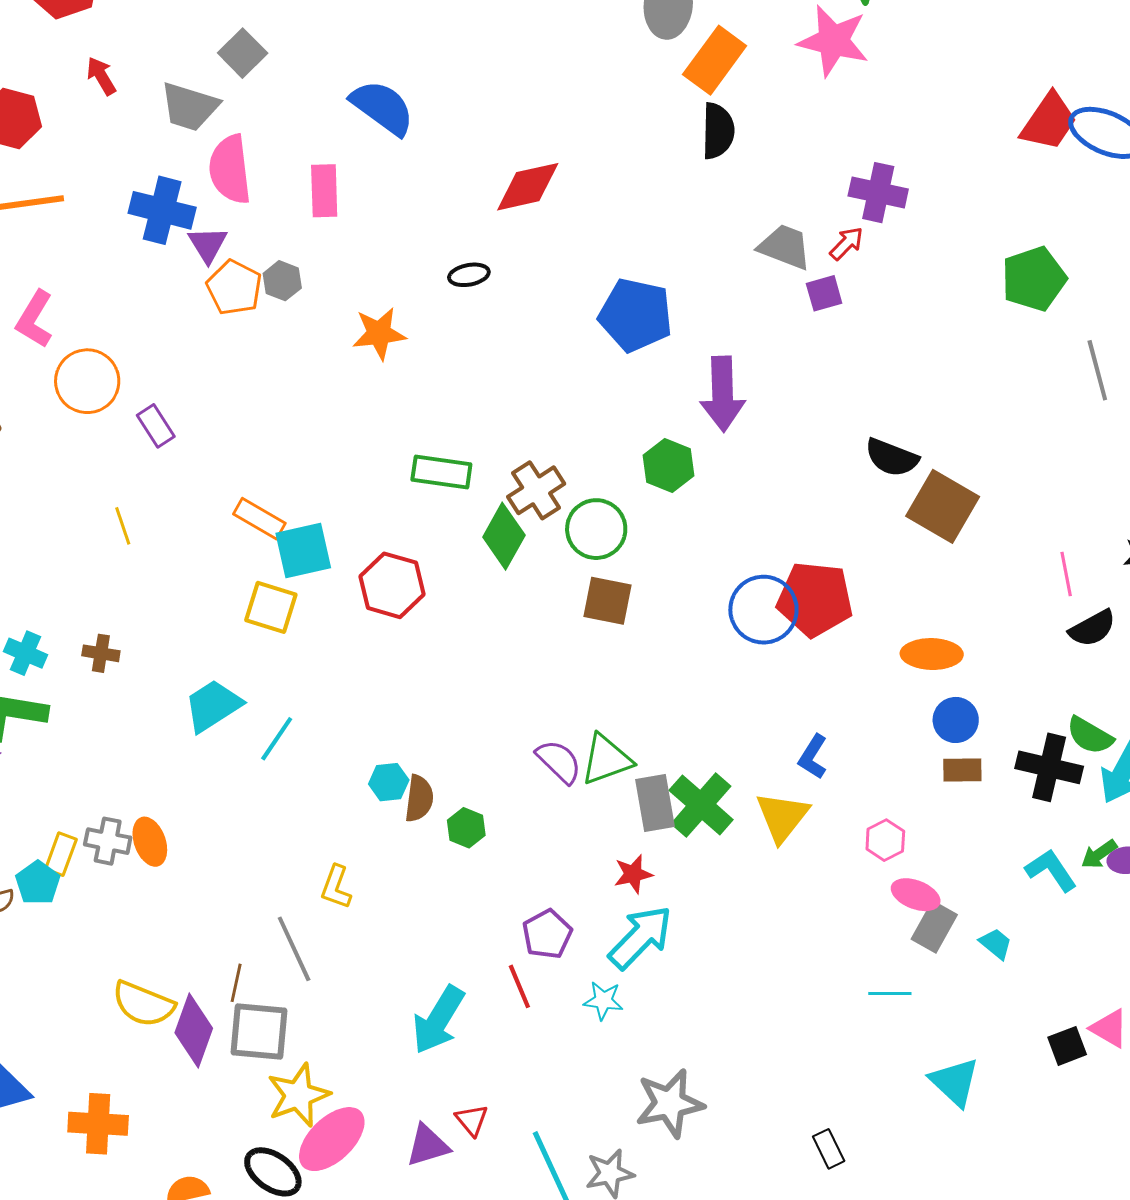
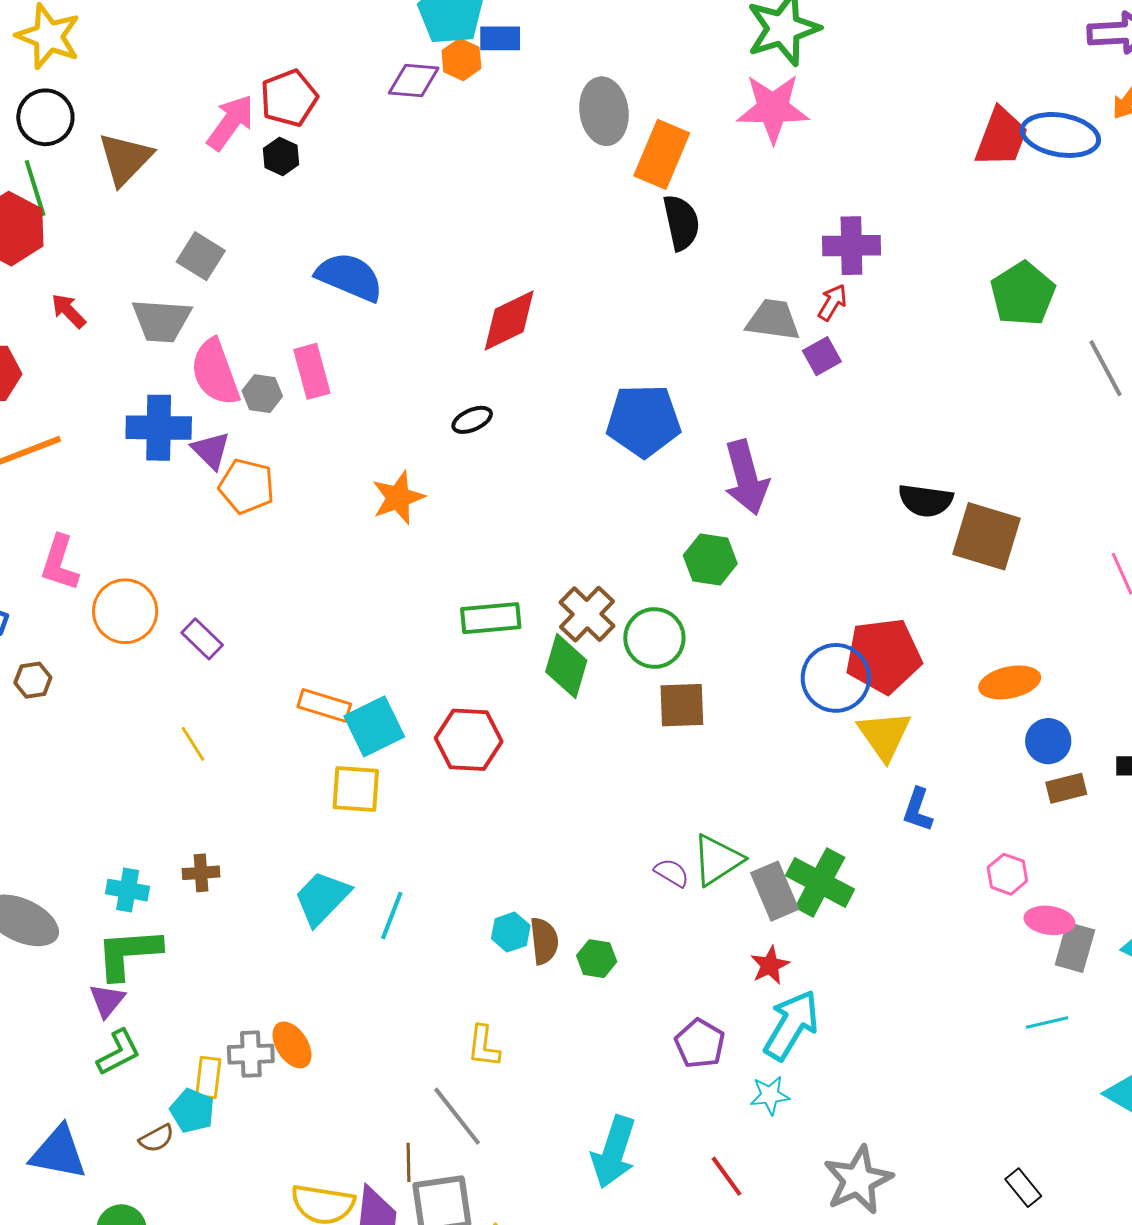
gray hexagon: (282, 281) -> (262, 394), moved
purple semicircle: (559, 761) -> (672, 873), size x0.7
yellow triangle: (782, 817) -> (884, 735), moved
red line: (519, 986) -> (727, 1176), moved

